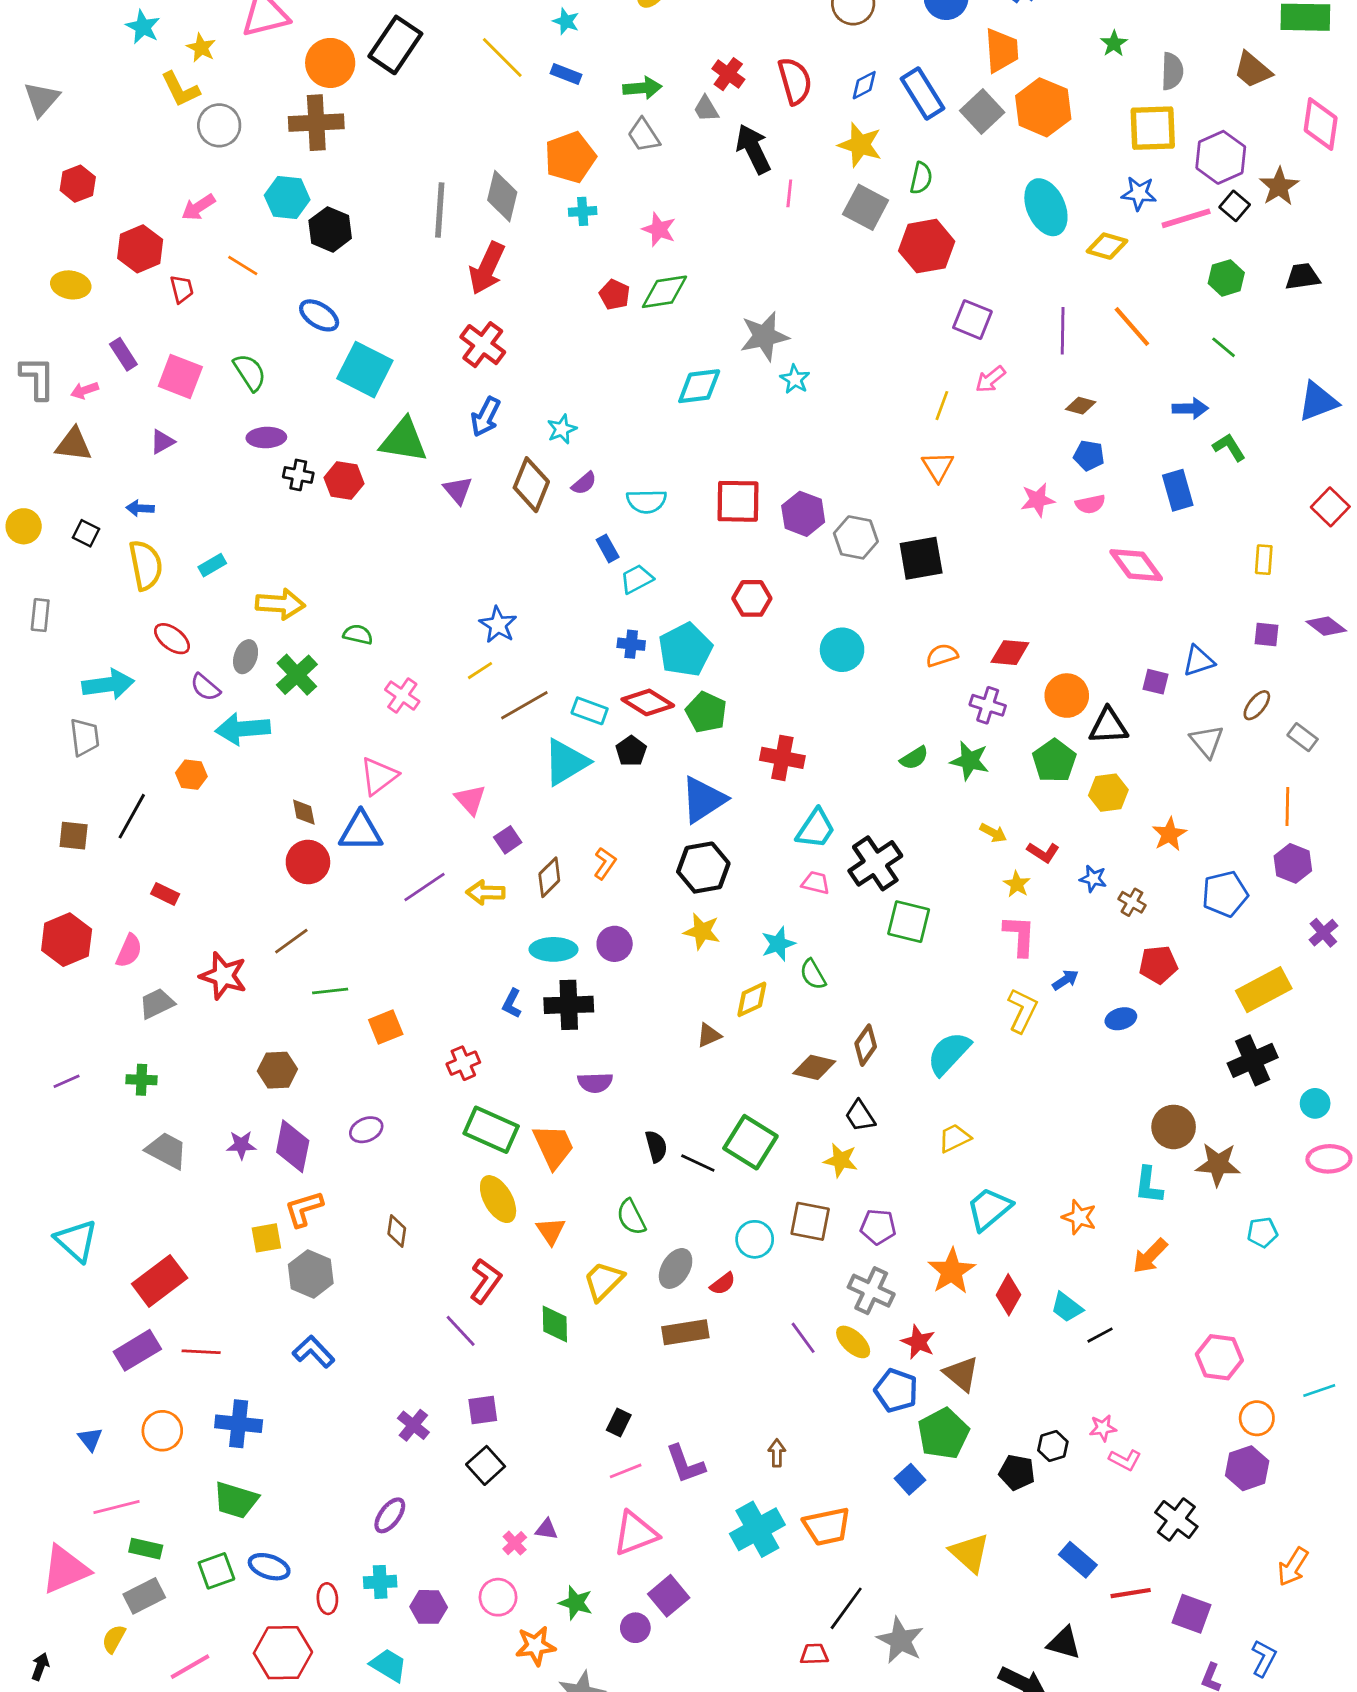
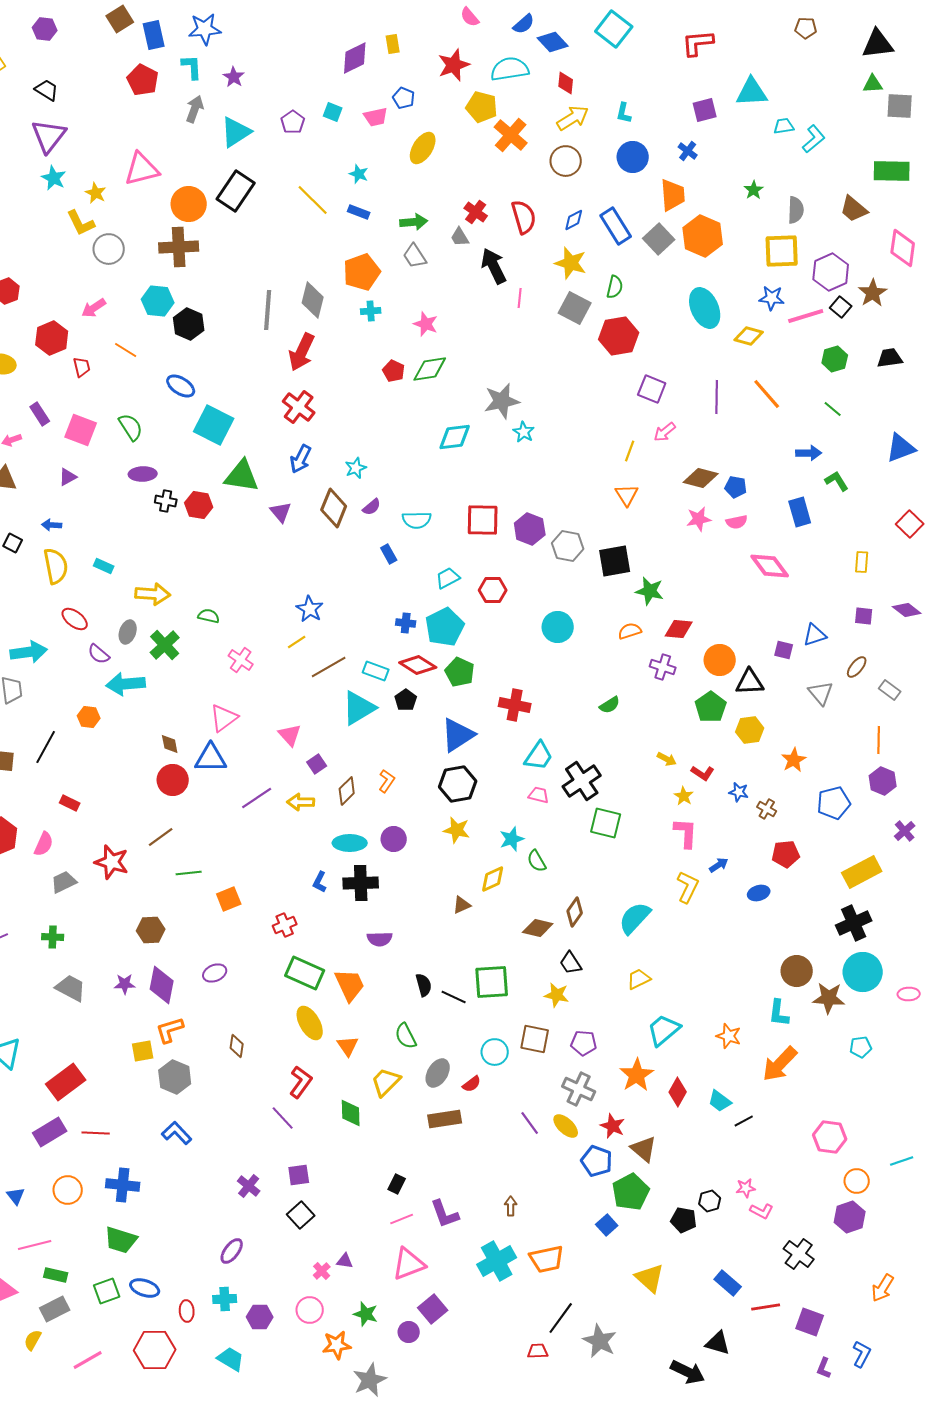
brown diamond: (1081, 406) -> (701, 478), moved, size x1.6
cyan rectangle: (212, 565) -> (104, 566), turned 54
cyan trapezoid: (637, 579) -> (448, 578), moved
green star: (970, 761) -> (650, 591), moved
cyan circle: (1315, 1103) -> (863, 972), moved, size x1.8
green square: (750, 1142) -> (492, 982), turned -36
pink ellipse: (1329, 1159) -> (909, 994), size x0.7
orange arrow: (1150, 1256) -> (780, 1064), size x1.4

